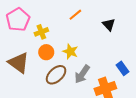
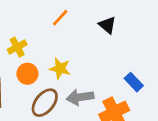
gray arrow: (82, 74) -> (80, 97), turned 54

